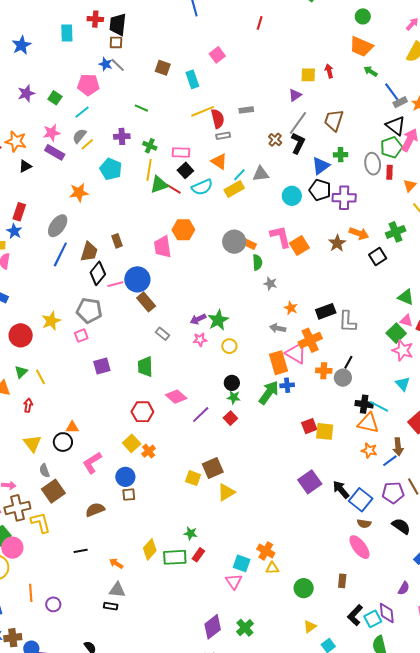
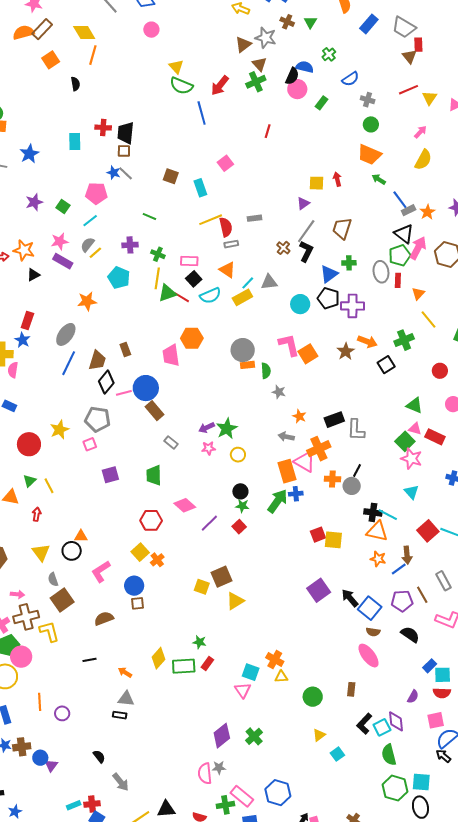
orange rectangle: (249, 244) -> (247, 365), moved, turned -32

